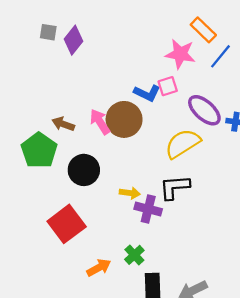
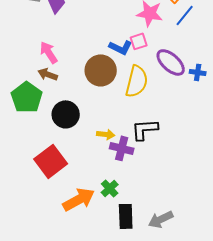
pink arrow: (100, 122) -> (49, 52), moved
yellow semicircle: (183, 144) -> (137, 81), moved, turned 136
orange arrow: (99, 268) -> (79, 199), size x1.5

